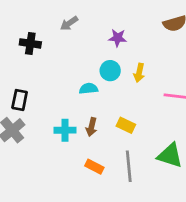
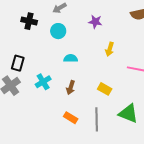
cyan circle: (110, 71) -> (58, 31), moved
yellow rectangle: (126, 125) -> (105, 89), moved
cyan cross: (65, 130) -> (43, 82), moved, turned -35

